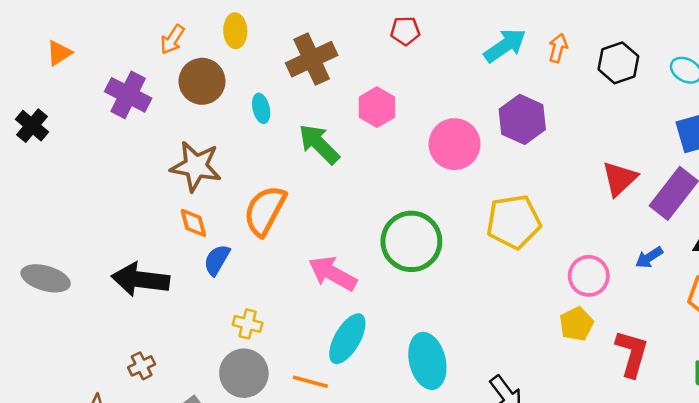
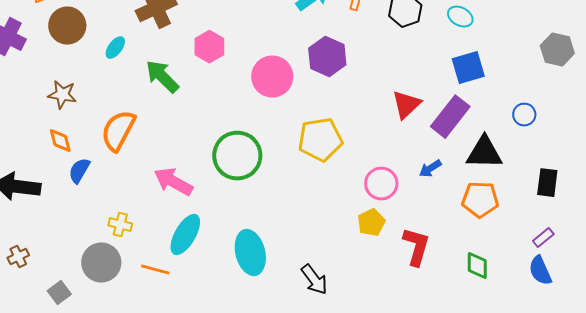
cyan ellipse: (261, 108) -> (115, 48), turned 50
brown star: (196, 166) -> (62, 95), size x0.7
yellow cross: (248, 324) -> (120, 225), moved

